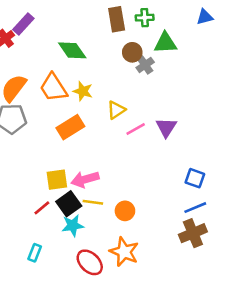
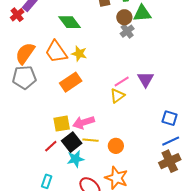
brown circle: (132, 52) -> (124, 17), moved
yellow triangle: (116, 110) -> (117, 96), moved

